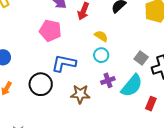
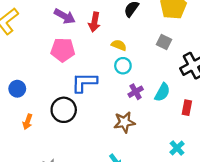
gray square: (141, 58) -> (164, 42), moved
cyan semicircle: (132, 86) -> (162, 92), size x0.7
brown star: (80, 94) -> (124, 122), moved

